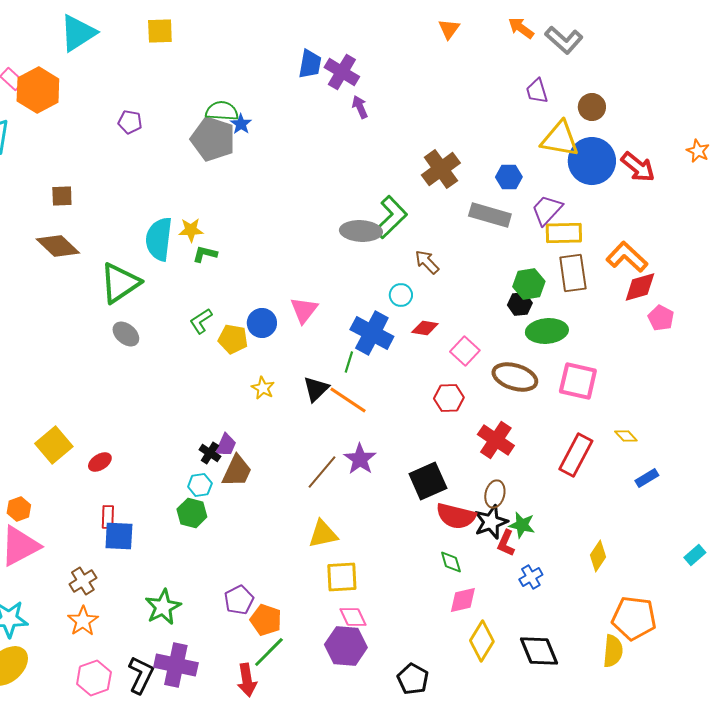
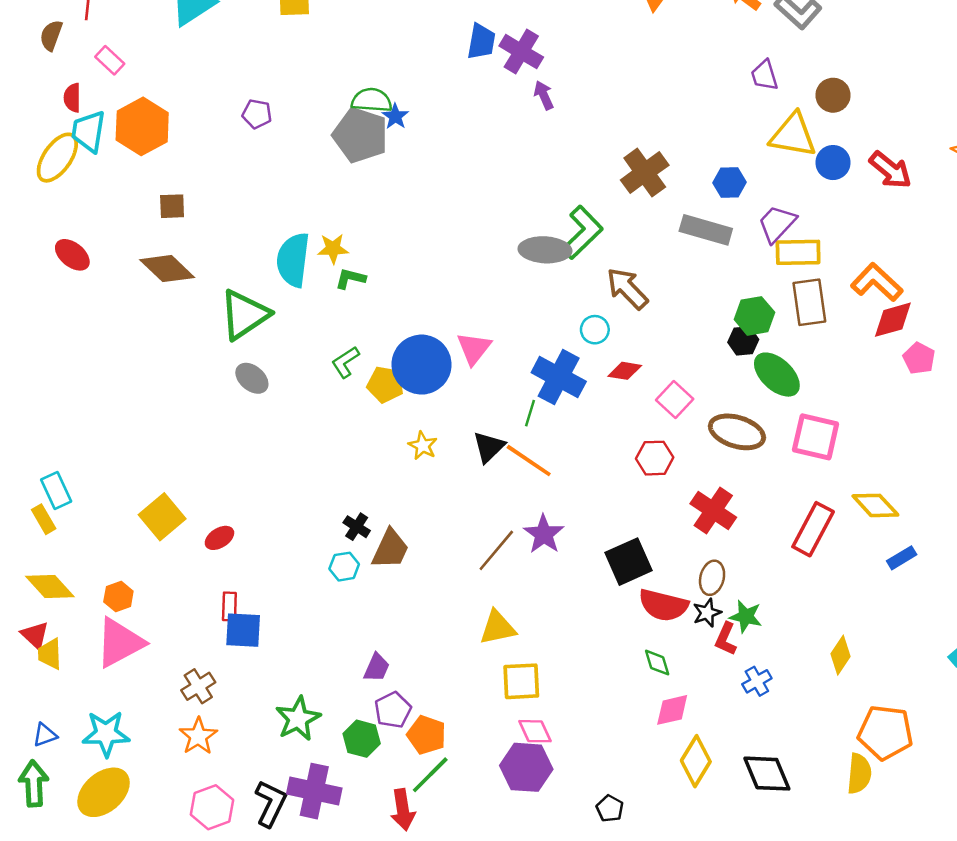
orange hexagon: (38, 90) -> (142, 126), moved
blue circle: (592, 161) -> (833, 163), size x0.6
brown arrow: (427, 262) -> (627, 288), size x1.4
blue circle: (262, 323) -> (421, 365), size x1.6
green ellipse: (547, 331) -> (777, 375), turned 48
yellow diamond: (626, 436) -> (875, 505), size x1.6
purple trapezoid: (226, 445) -> (377, 668), moved
green hexagon: (192, 513) -> (362, 739), moved
black star: (491, 522) -> (707, 613), size x0.7
black pentagon: (413, 679) -> (610, 808), size x0.7

